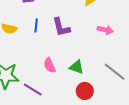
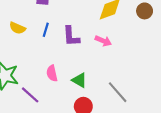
pink arrow: (105, 30) -> (103, 41), moved

